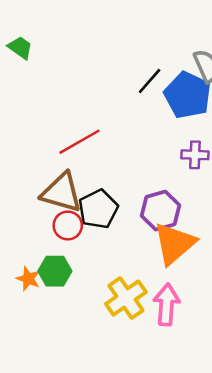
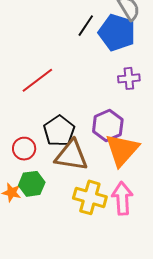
brown triangle: (62, 192) -> (71, 155), moved
red circle: (68, 225) -> (24, 149), moved
yellow cross: (126, 298) -> (90, 197), turned -32

